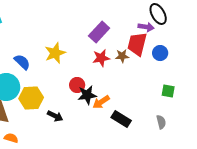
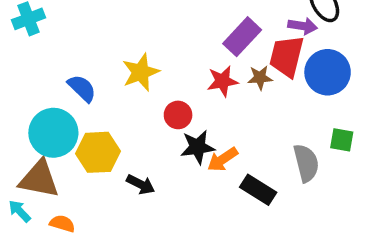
purple rectangle: (99, 32) -> (242, 37), moved
blue circle: (160, 53) -> (328, 72), size x1.6
red circle: (77, 85) -> (178, 115), moved
gray semicircle: (161, 122) -> (306, 163), moved, size x1.5

